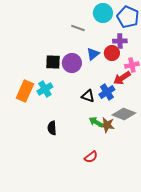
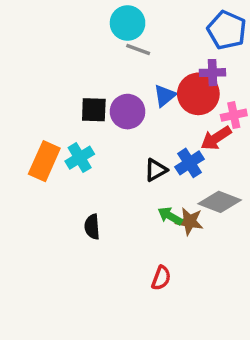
cyan circle: (103, 13) -> (128, 23), moved
red circle: (112, 53) -> (198, 94), size x1.5
black triangle: (88, 96) -> (156, 170), turned -48
red semicircle: (91, 157) -> (161, 278), turned -32

